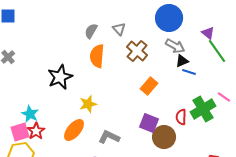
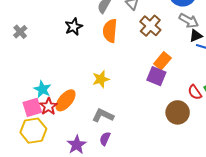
black star: (60, 77) -> (74, 27), moved, size x0.7
red semicircle: (181, 117) -> (195, 92), turned -35
purple square: (149, 123) -> (156, 76), moved
orange ellipse: (74, 130) -> (66, 100), moved
gray L-shape: (109, 137) -> (103, 115), moved

